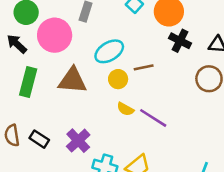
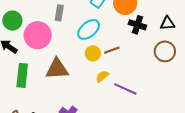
cyan ellipse: (109, 51) -> (89, 29), moved
yellow circle: (118, 79) -> (93, 53), moved
yellow semicircle: (125, 109) -> (102, 76), moved, turned 120

